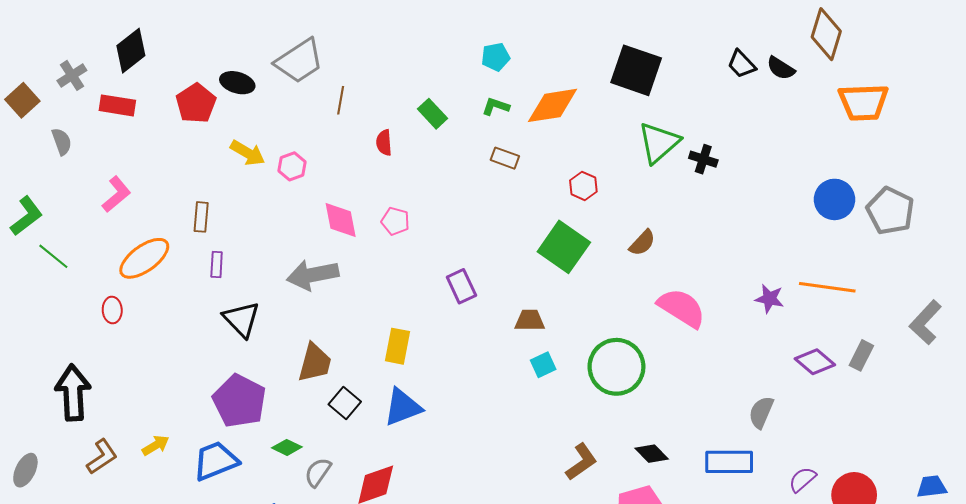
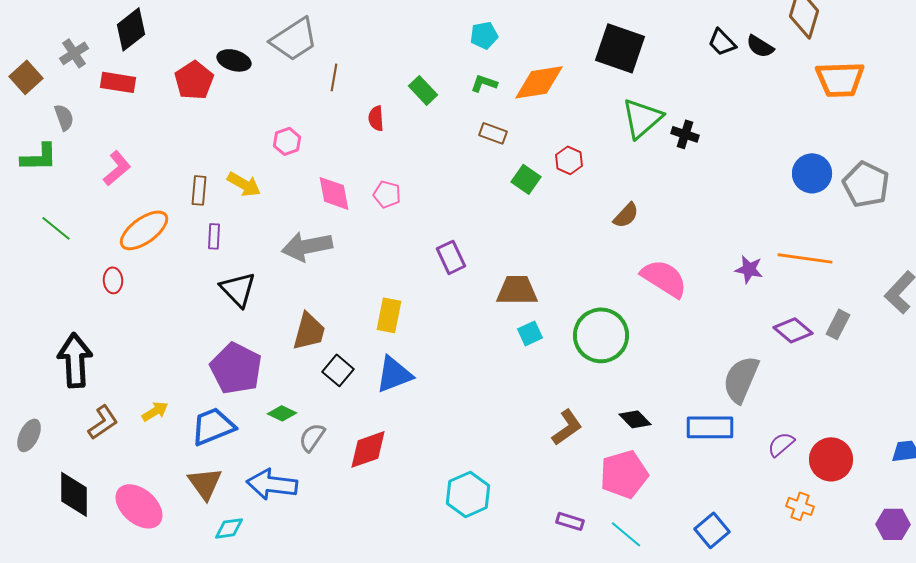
yellow arrow: (248, 153) -> (244, 184), moved
green L-shape: (26, 216) -> (39, 157), moved, turned 36
green square: (564, 247) -> (526, 179), moved, size x0.6
brown trapezoid: (530, 320) -> (517, 290), size x1.4
gray semicircle: (761, 412) -> (741, 379), size x1.5

